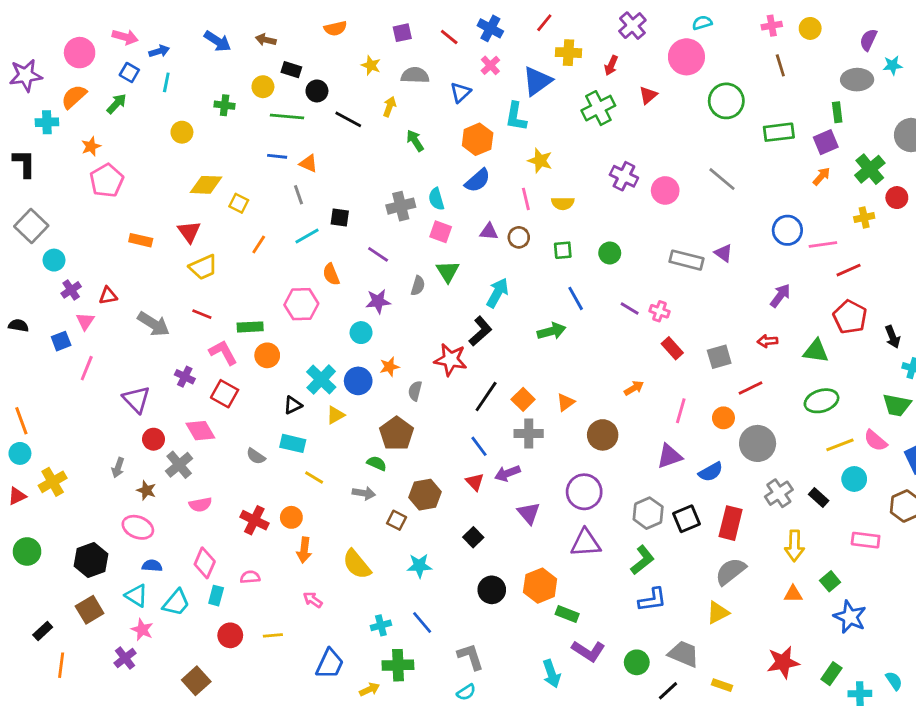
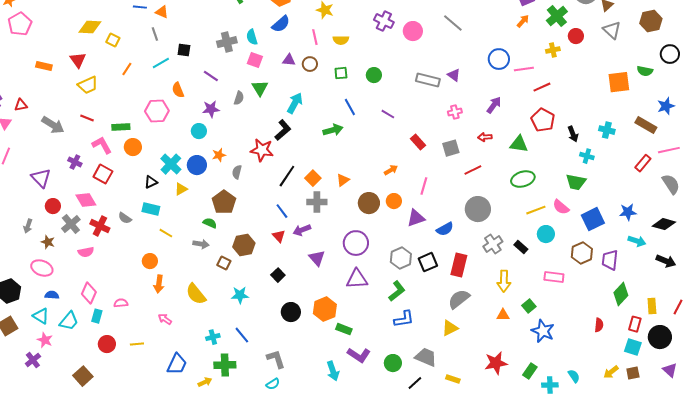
pink cross: (659, 311) -> (455, 112), moved, turned -32
orange circle: (723, 418) -> (394, 201), moved
red cross: (254, 520) -> (100, 226), moved

